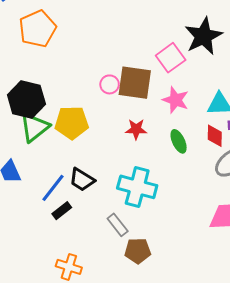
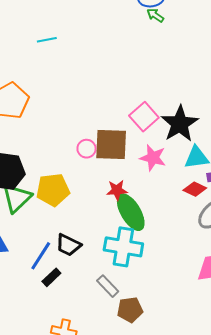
black star: (203, 36) -> (180, 124), moved
red diamond: (215, 136) -> (195, 189), turned -60
green ellipse: (179, 141) -> (131, 212), moved, size x1.6

